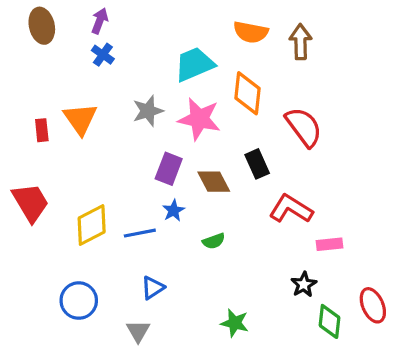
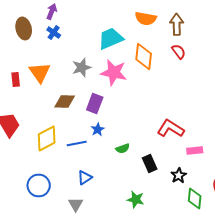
brown ellipse: (42, 26) -> (24, 28), moved
red semicircle: (304, 127) -> (179, 51), moved, size x0.6
black rectangle: (257, 164) -> (150, 163), moved
brown diamond: (214, 182) -> (65, 101), moved, turned -60

